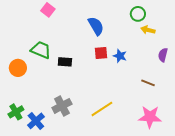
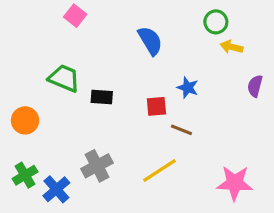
red square: (101, 53) -> (156, 106), moved
orange circle: (18, 68) -> (25, 120), moved
brown line: (148, 83) -> (181, 130), moved

